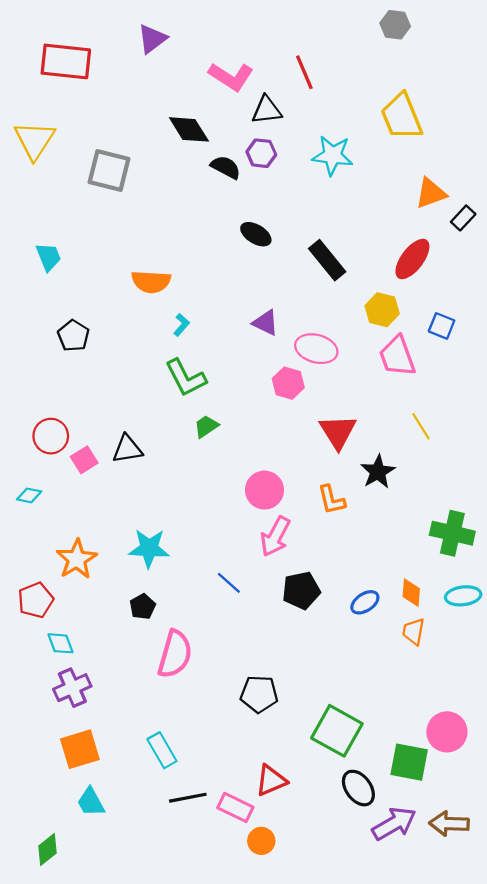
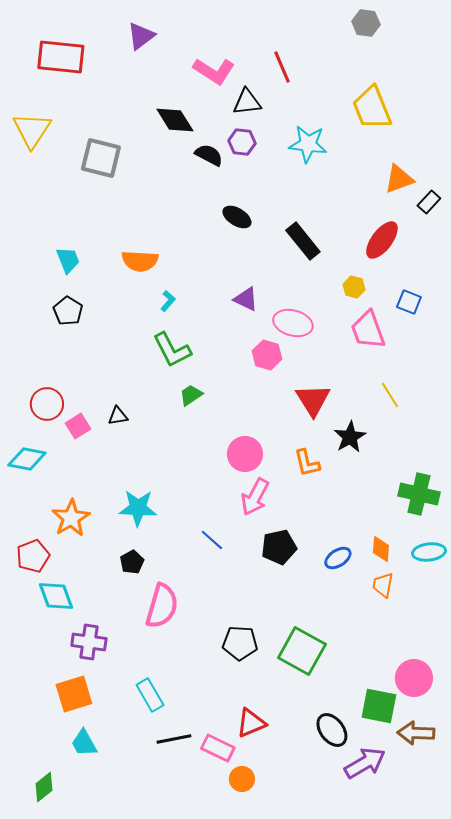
cyan trapezoid: (49, 257) -> (68, 260), moved
yellow hexagon: (382, 310) -> (354, 287), size x0.7
black triangle: (127, 449) -> (118, 416), size x0.7
cyan diamond: (29, 495) -> (27, 459), size x1.6
cyan diamond: (60, 643) -> (56, 596), size x1.4
purple cross: (72, 688) -> (89, 642), moved, turned 32
green square: (337, 731) -> (302, 651), moved
brown arrow: (449, 824) -> (416, 733), moved

